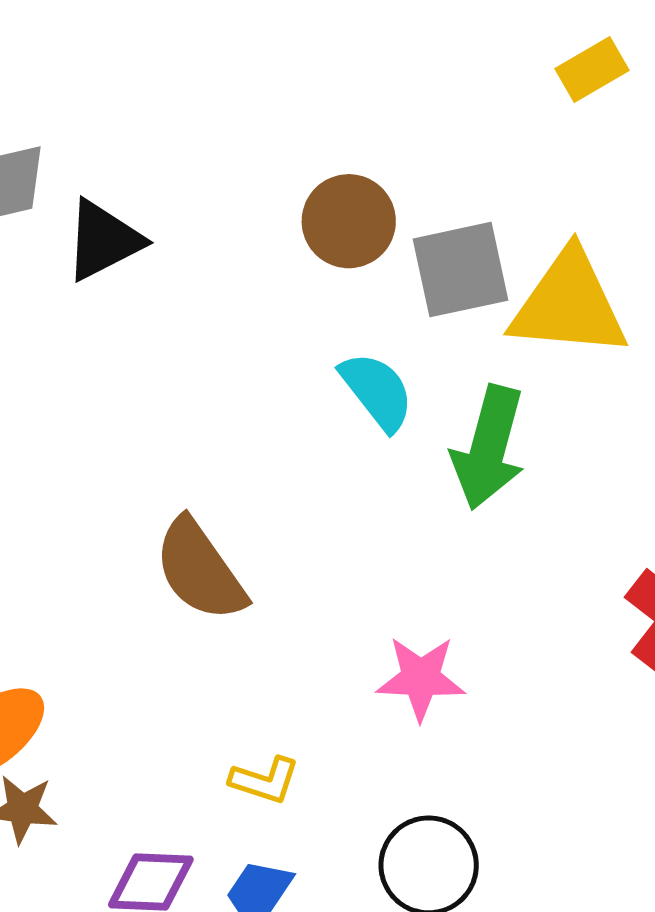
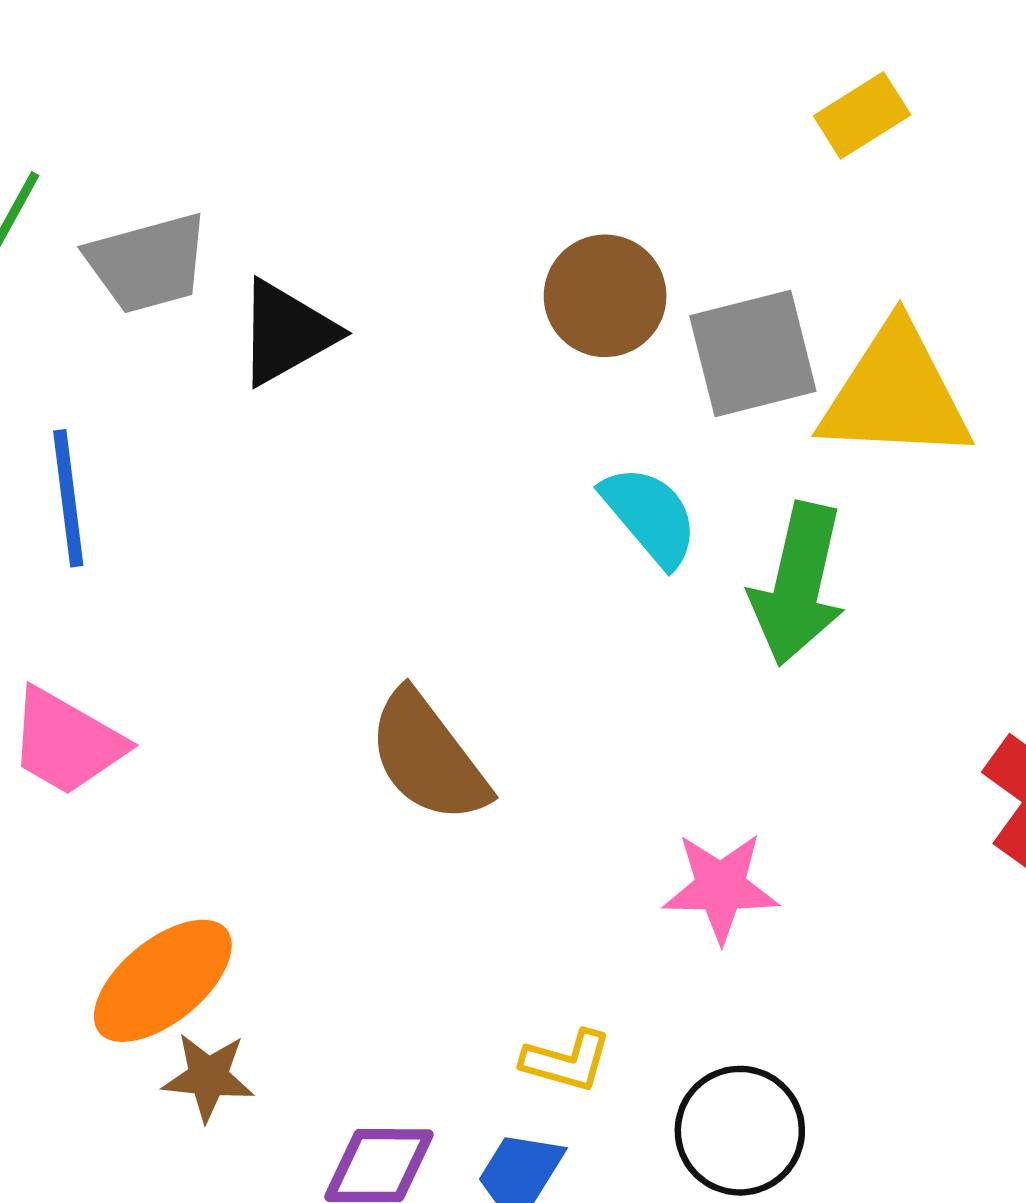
yellow rectangle: (592, 69) -> (862, 115), moved
yellow L-shape: (265, 780) -> (567, 1061), moved

